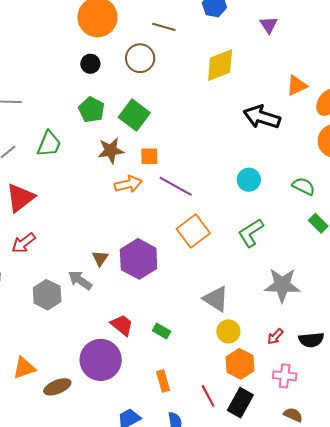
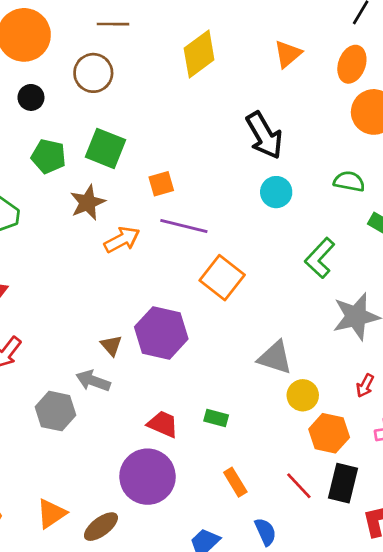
orange triangle: (297, 86) -> (288, 54), moved
black arrow: (262, 117) -> (264, 135), moved, turned -123
orange square: (149, 156) -> (161, 184), moved
green L-shape: (251, 233) -> (320, 258), moved

